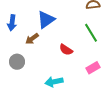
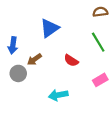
blue arrow: (12, 23) -> (13, 45), moved
brown arrow: (32, 39) -> (34, 59), moved

